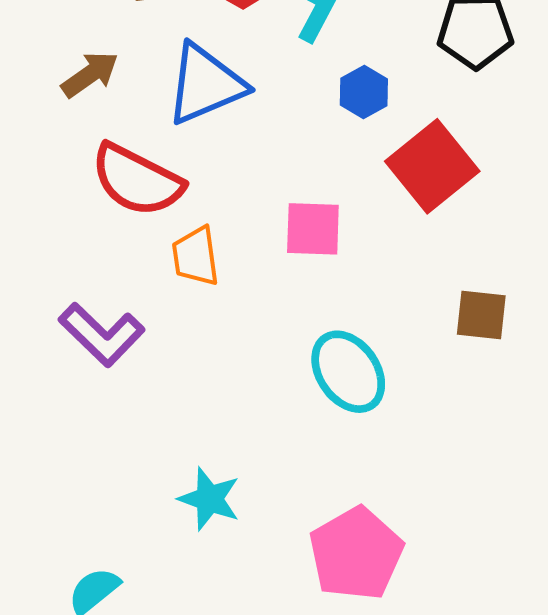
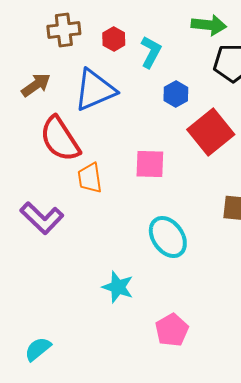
red semicircle: (137, 180) -> (60, 139), turned 30
cyan star: (209, 499) -> (118, 287), moved
pink pentagon: (356, 554) -> (172, 330), size x0.7

